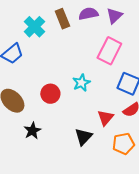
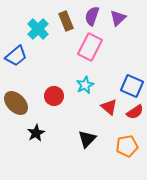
purple semicircle: (88, 14) -> (92, 16), turned -60
pink rectangle: (109, 51) -> (90, 47), moved
red triangle: (105, 118) -> (109, 107), moved, turned -30

